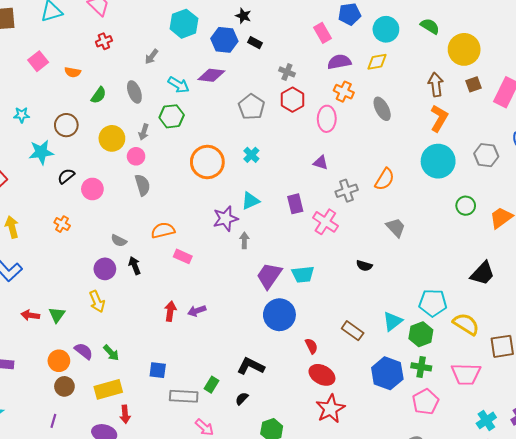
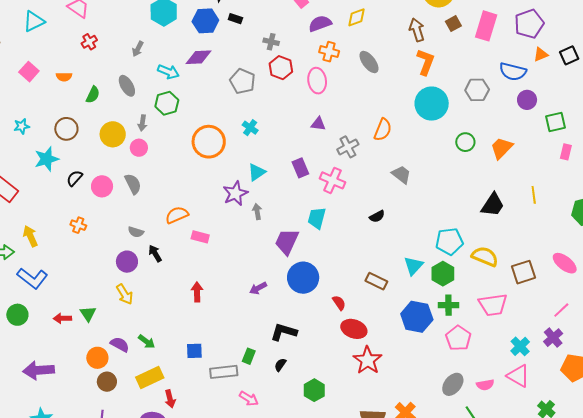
gray semicircle: (143, 185) -> (133, 184), moved
black semicircle: (364, 266) -> (377, 216), turned -35
cyan trapezoid: (303, 274) -> (317, 218), moved, turned 120
purple arrow: (197, 311) -> (258, 288), moved

